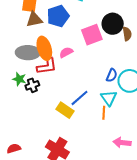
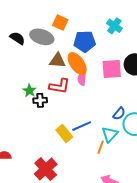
brown triangle: (34, 19) -> (57, 61), moved
orange ellipse: (44, 48) -> (77, 64), moved, turned -35
pink semicircle: (66, 52) -> (82, 79), turned -72
gray ellipse: (28, 53) -> (42, 37), moved

